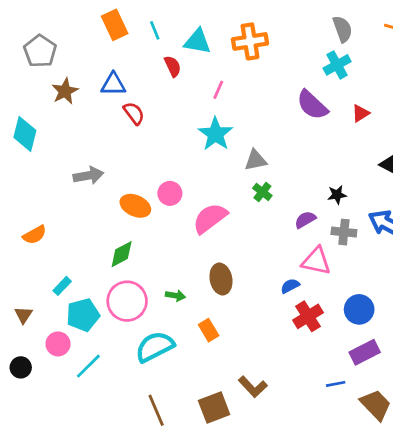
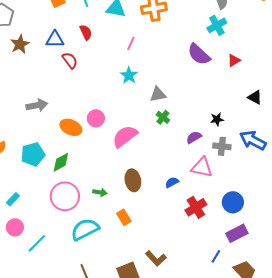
red semicircle: (173, 66) -> (86, 32), moved
cyan star: (215, 134) -> (129, 75), size x0.7
cyan rectangle: (62, 286) -> (13, 199), moved
blue semicircle: (290, 286) -> (172, 182), moved
cyan pentagon: (83, 315) -> (33, 154), moved
blue line: (336, 384) -> (216, 256), turned -48

